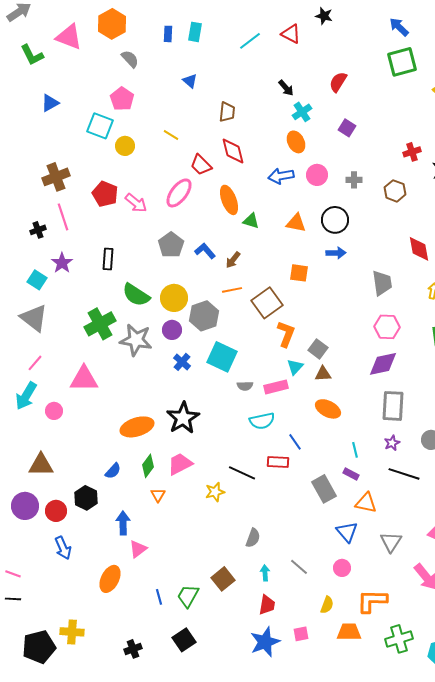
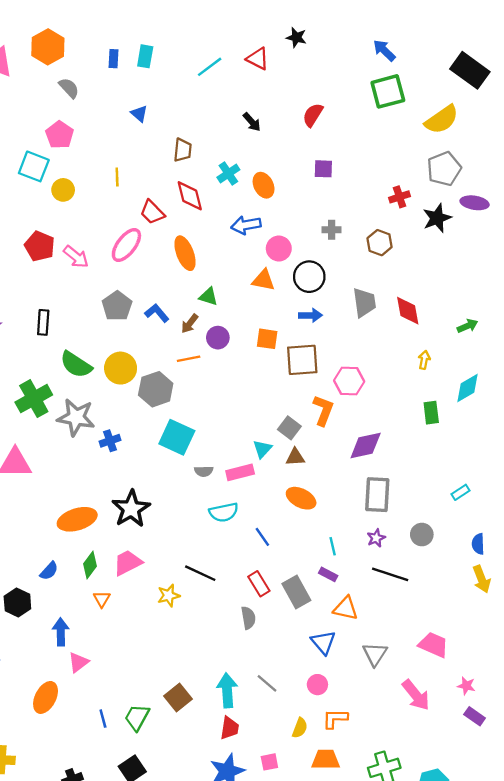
cyan cross: (302, 112) -> (228, 173), moved
purple square: (347, 128) -> (323, 169), turned -30
yellow line: (171, 135) -> (117, 177), turned 56
pink circle: (317, 175) -> (279, 249), moved
green triangle: (251, 221) -> (208, 297), moved
gray trapezoid: (382, 283) -> (364, 302), moved
brown square: (267, 303) -> (302, 360), moved, turned 32
pink hexagon: (387, 327) -> (349, 381), moved
purple circle: (172, 330) -> (218, 338), moved
orange L-shape: (286, 334) -> (323, 410), moved
blue cross: (182, 362) -> (110, 441), moved, turned 30
red rectangle: (278, 462) -> (259, 584), moved, turned 55
gray semicircle: (253, 538) -> (248, 618), moved, turned -30
cyan arrow: (265, 573) -> (227, 690), size x1.8
orange L-shape: (372, 601) -> (335, 719), moved, size x0.7

